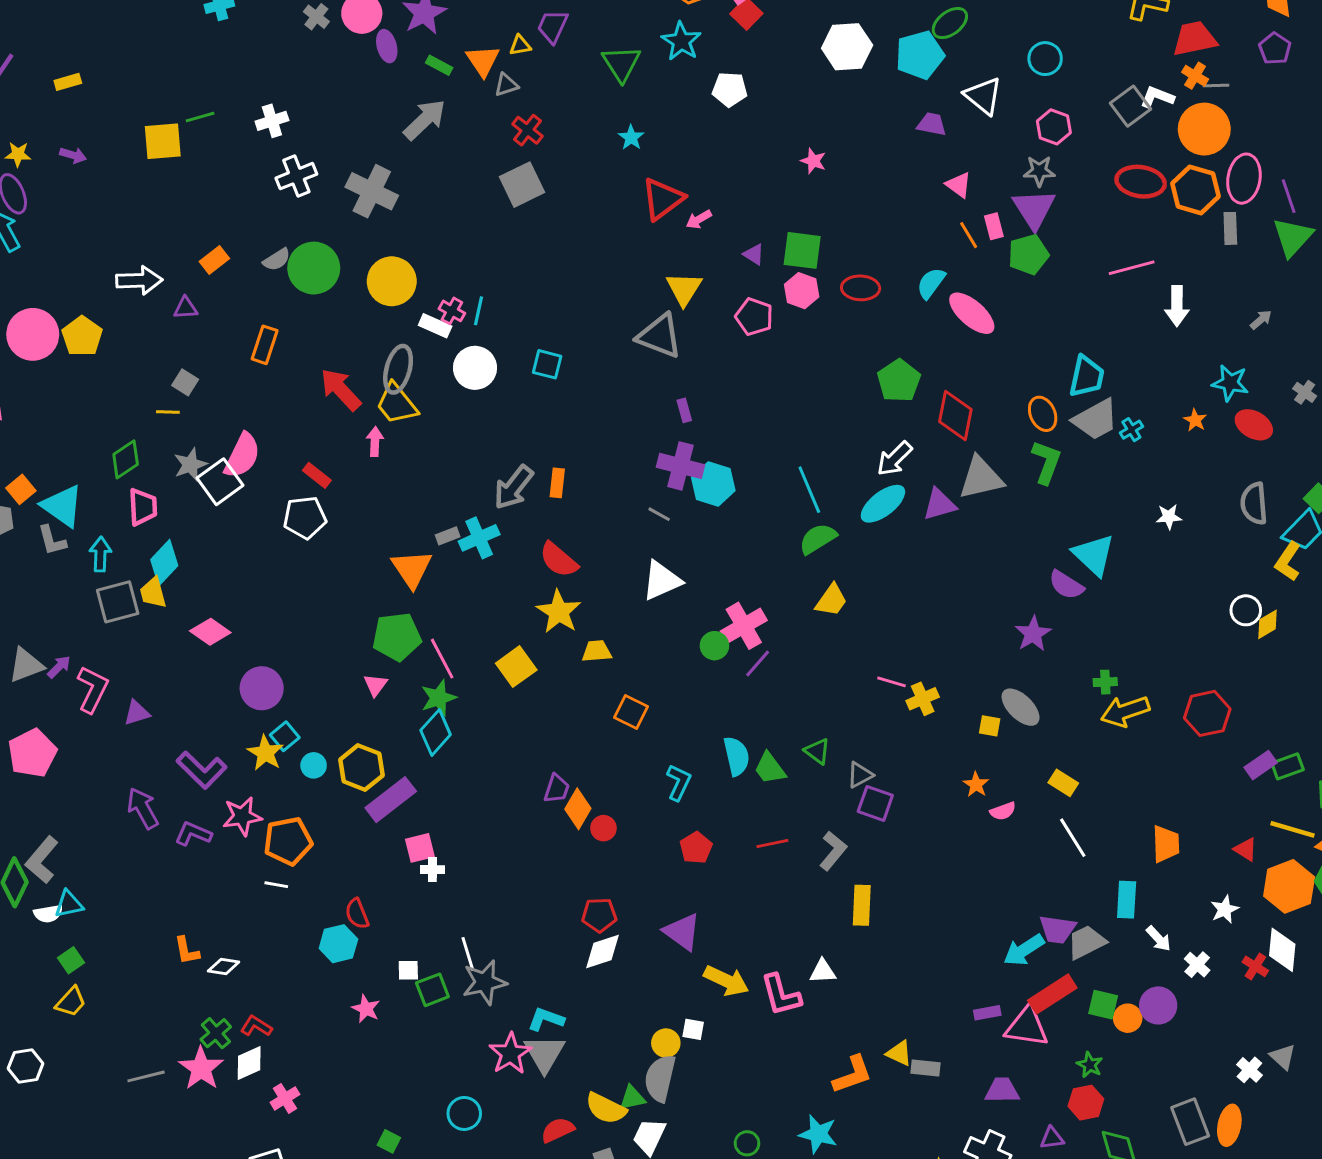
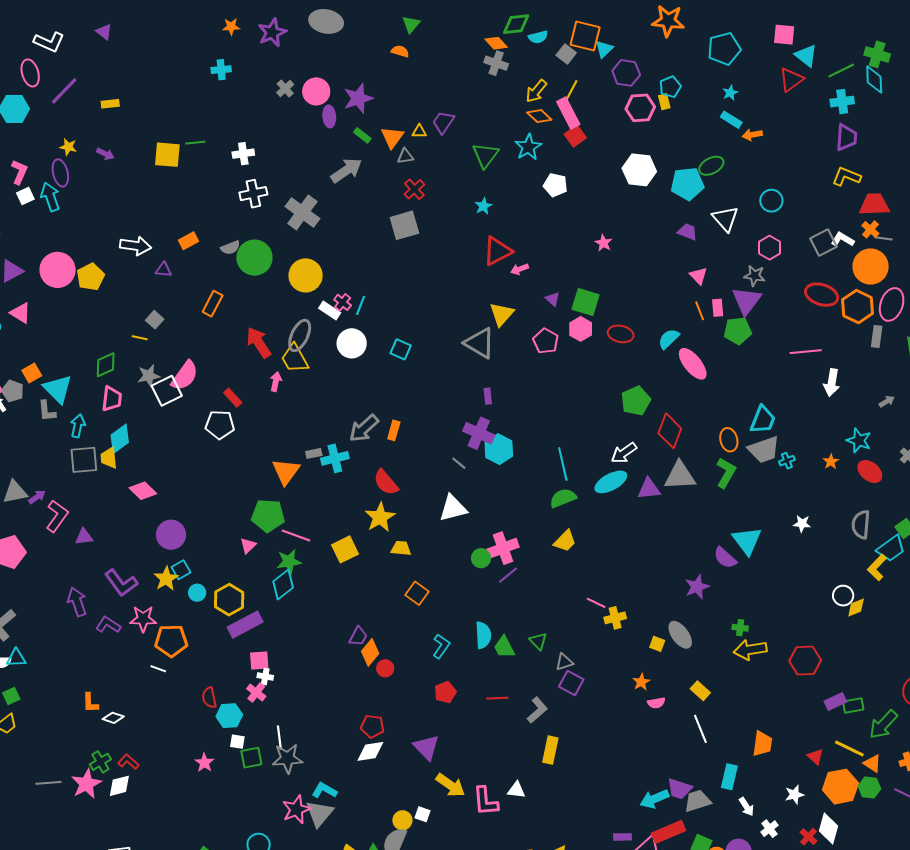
pink line: (442, 659) -> (296, 535), turned -52
cyan hexagon: (338, 944) -> (229, 716), moved
pink cross: (285, 1098) -> (256, 693), moved, turned -30

